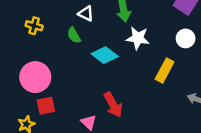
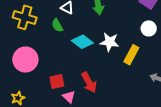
yellow cross: (34, 26) -> (25, 17), size x1.6
white star: (138, 38) -> (109, 42), moved
red square: (46, 106) -> (57, 82), moved

